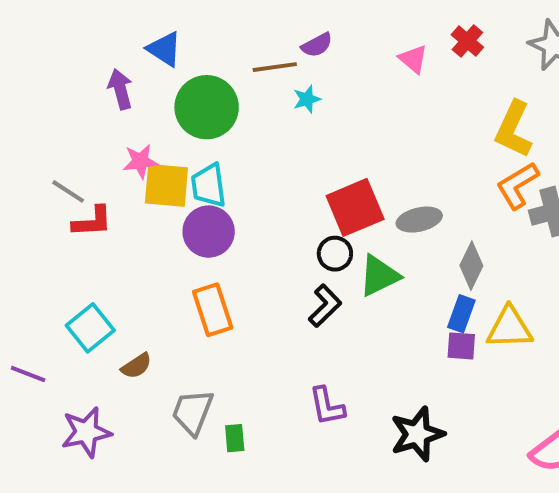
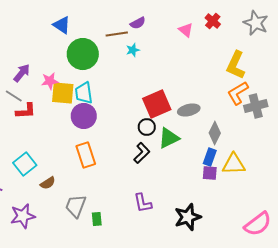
purple arrow: (120, 89) -> (22, 73), moved, turned 54

